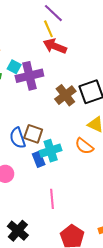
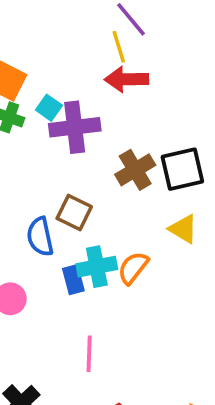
red arrow: (55, 46) -> (127, 79), turned -30
brown square: (33, 134) -> (74, 213), moved
orange semicircle: (84, 146) -> (133, 268), moved, turned 84

